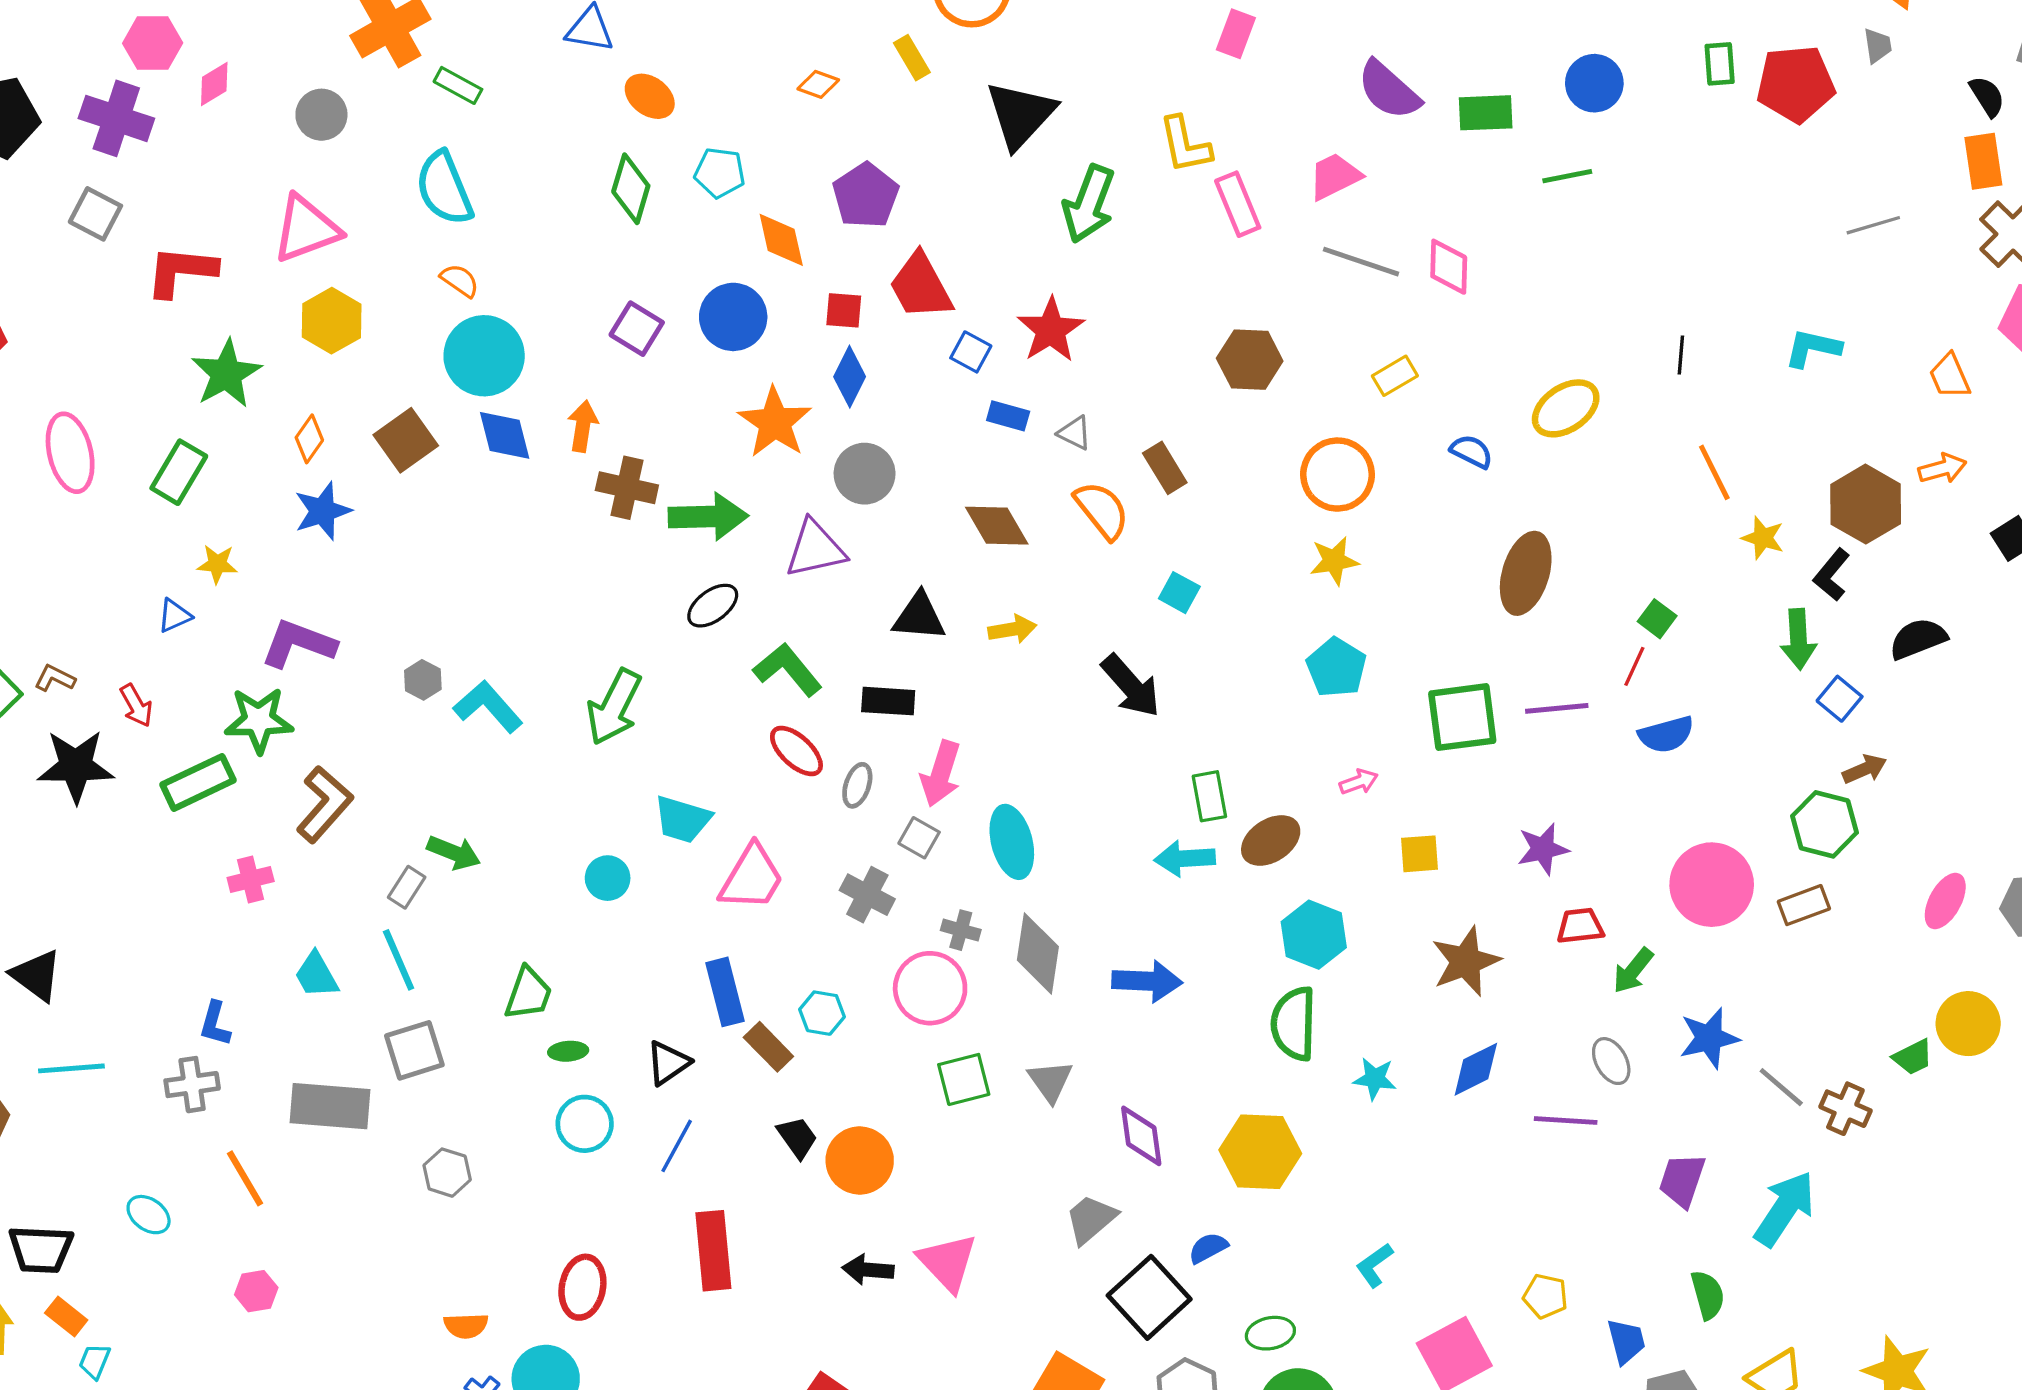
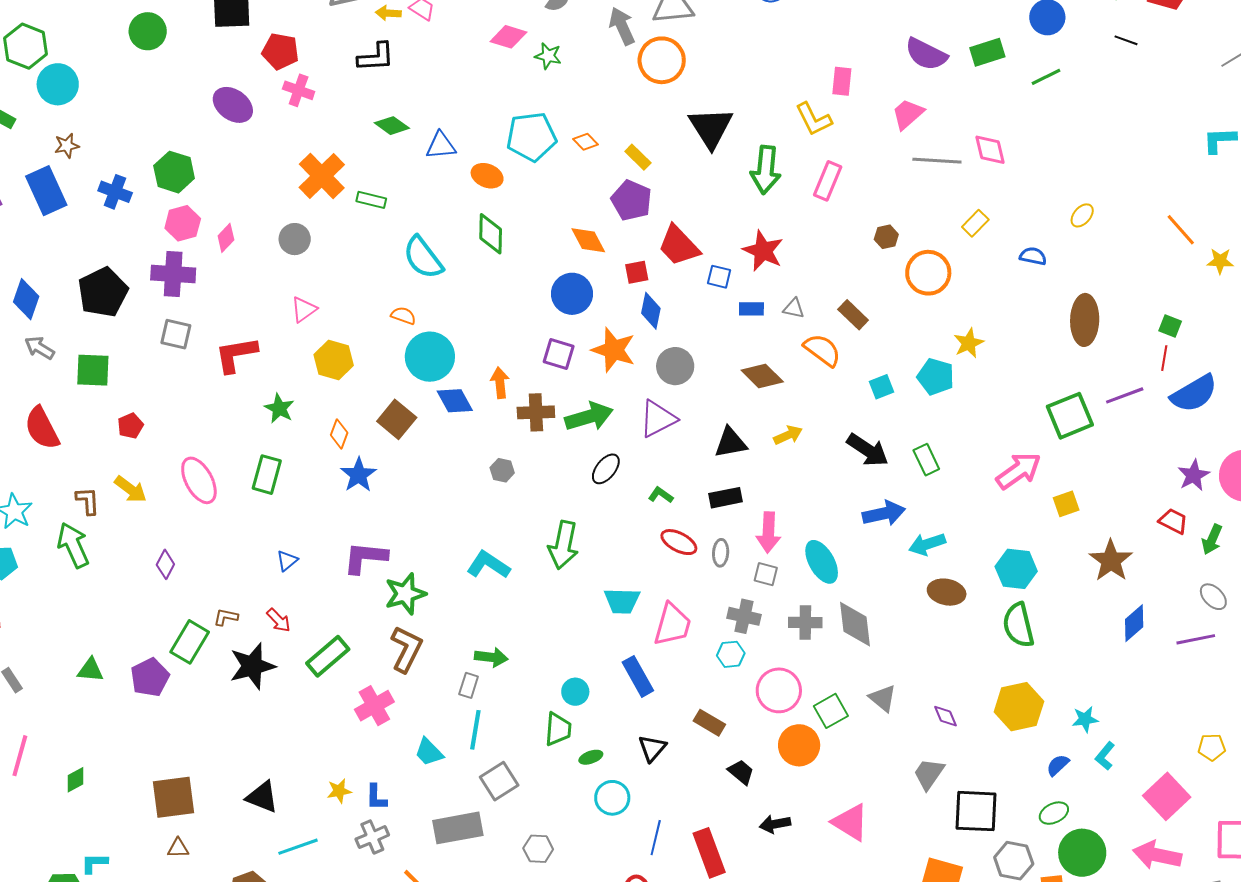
pink rectangle: (1236, 34) -> (842, 81), moved
yellow rectangle: (912, 58) -> (638, 157), moved
orange diamond: (818, 84) -> (586, 142), turned 40
cyan pentagon: (720, 173) -> (531, 137), moved, size x1.6
cyan semicircle: (444, 188) -> (423, 258), moved
pink rectangle: (1238, 204) -> (828, 181), moved, turned 60
pink triangle: (306, 229) -> (304, 309), size x0.6
purple square: (637, 329) -> (559, 354), moved
black line: (1681, 355) -> (1126, 40), moved, turned -60
brown hexagon: (1250, 360) -> (886, 237), size x0.6
green star: (226, 374) -> (279, 408), size x0.7
yellow ellipse: (1566, 408) -> (1082, 215), size x0.6
orange circle: (1337, 475) -> (928, 273), moved
yellow star: (217, 564) -> (339, 791), moved
cyan square: (1179, 593) -> (882, 387), turned -35
cyan pentagon: (1336, 668) -> (936, 377), moved
green L-shape: (788, 670) -> (661, 495), size x0.6
gray hexagon: (423, 680) -> (502, 470), moved
green star: (259, 720) -> (405, 594), moved
blue semicircle: (1666, 734) -> (1194, 393), size x1.4
pink arrow: (1359, 782) -> (1019, 471), size x2.0
green rectangle: (1209, 796) -> (926, 460), moved
brown ellipse: (1271, 840) -> (947, 592), moved, turned 60
purple star: (1543, 849) -> (1194, 475), moved
cyan circle: (608, 878) -> (575, 692), moved
pink cross: (251, 880) -> (374, 706), size x1.4
red trapezoid: (1580, 926) -> (1173, 521), turned 48
gray cross: (961, 930) -> (805, 622), size x1.4
cyan line: (399, 960) -> (475, 730), turned 48
blue arrow: (1147, 981) -> (884, 513), moved
pink circle: (930, 988) -> (779, 690), moved
blue rectangle: (725, 992) -> (638, 676), moved
cyan hexagon: (822, 1013) -> (731, 654), moved
cyan star: (1375, 1079) -> (1085, 719), moved
purple diamond: (1141, 1136) -> (946, 716), size x0.7
blue line: (677, 1146) -> (656, 838), moved
orange circle: (860, 1160) -> (799, 745), moved
blue semicircle: (1208, 1248) -> (1058, 765), moved
black arrow: (868, 1270) -> (775, 824), moved
black square: (1149, 1297) -> (976, 811), turned -30

